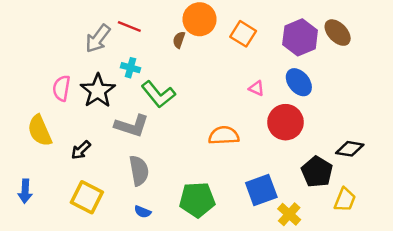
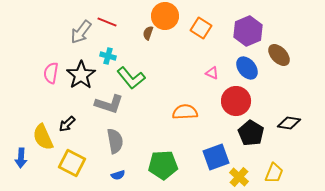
brown ellipse: (338, 33) -> (279, 55), moved
yellow semicircle: (40, 131) -> (43, 137), moved
black pentagon: (317, 172) -> (251, 133), moved
yellow trapezoid: (345, 200) -> (274, 173), moved
blue semicircle: (143, 212) -> (118, 175), turned -40

